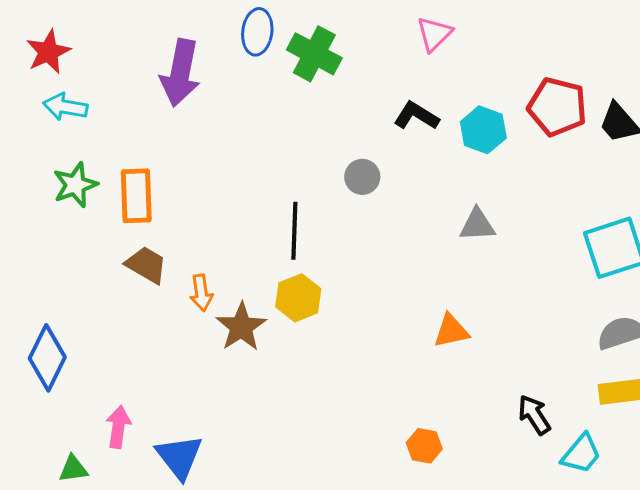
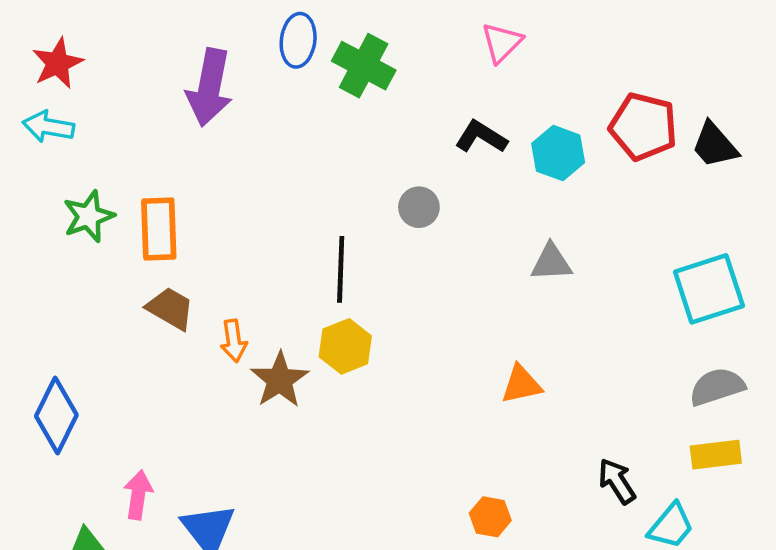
cyan arrow: (65, 107) -> (48, 127), moved

